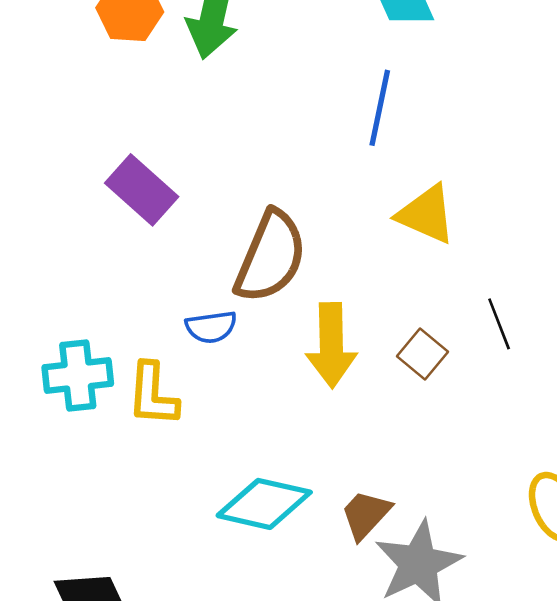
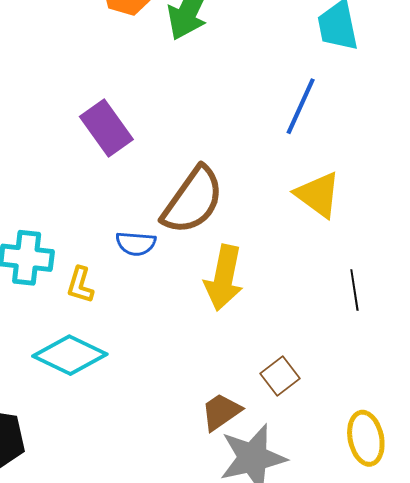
brown square: (422, 354) -> (280, 376), moved
yellow L-shape: (153, 395) -> (80, 285), size x0.7
cyan diamond: (264, 504) -> (70, 355), moved

